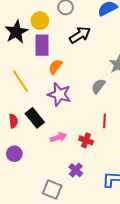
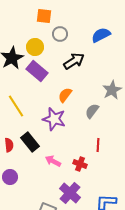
purple rectangle: (42, 45) -> (37, 71), turned -50
orange semicircle: (55, 67) -> (65, 95), moved
pink arrow: (58, 137) -> (53, 161), turned -133
purple cross: (76, 170) -> (70, 193), size x1.5

